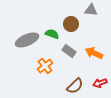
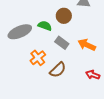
red arrow: (100, 83) -> (93, 75), turned 40
brown semicircle: (75, 86) -> (58, 70), moved

